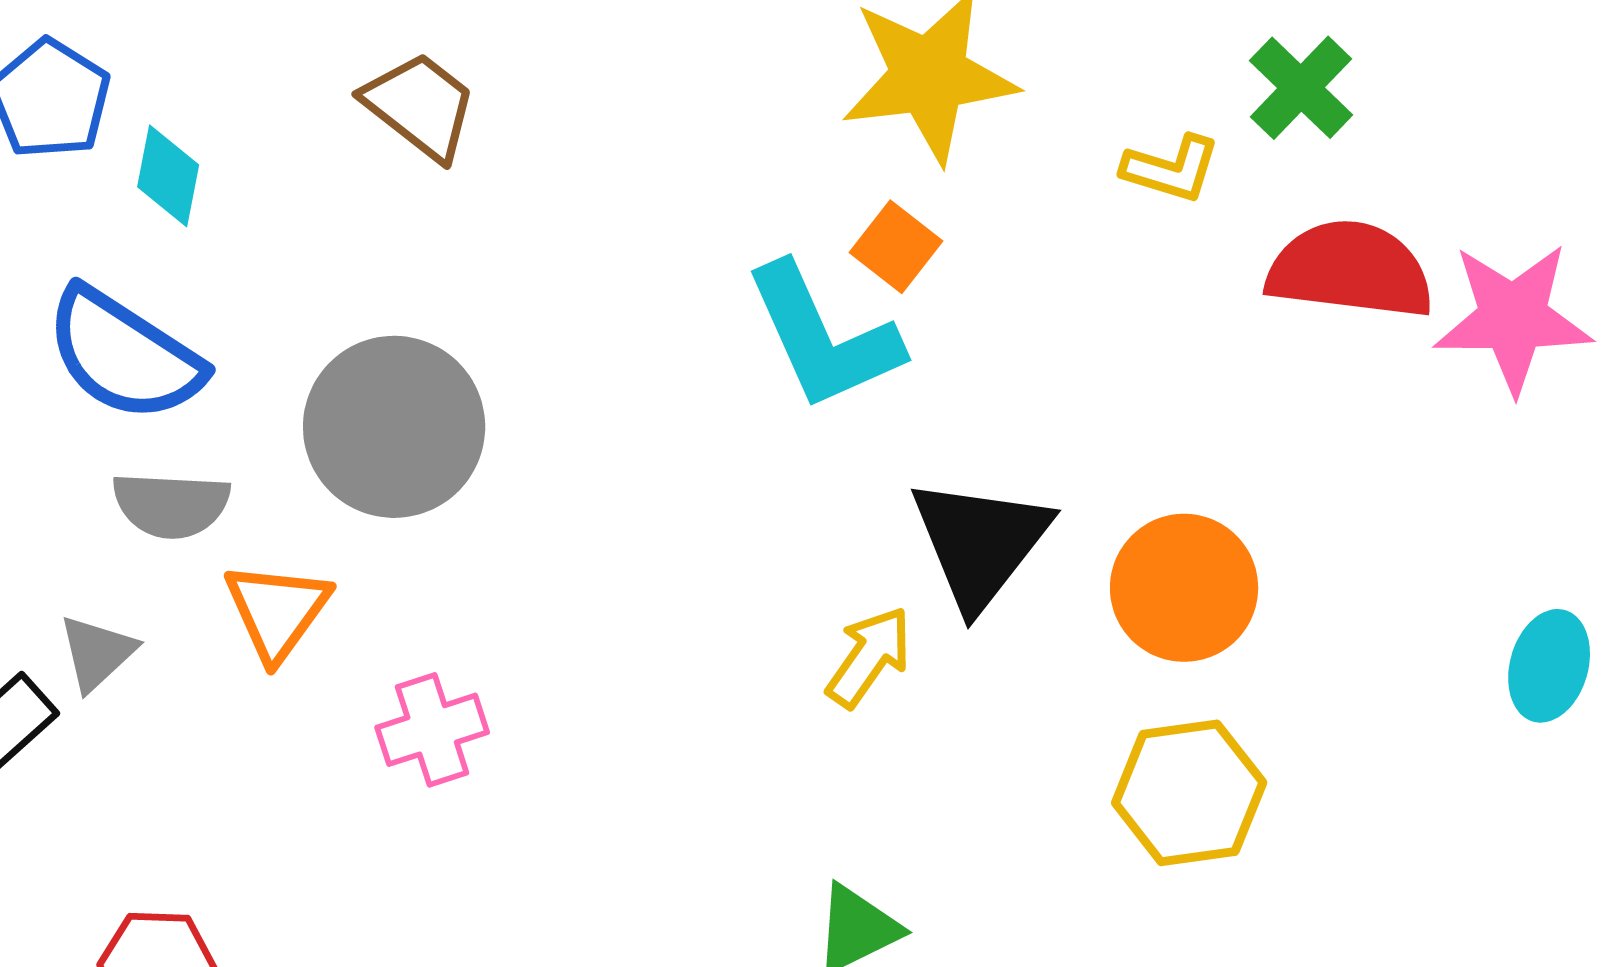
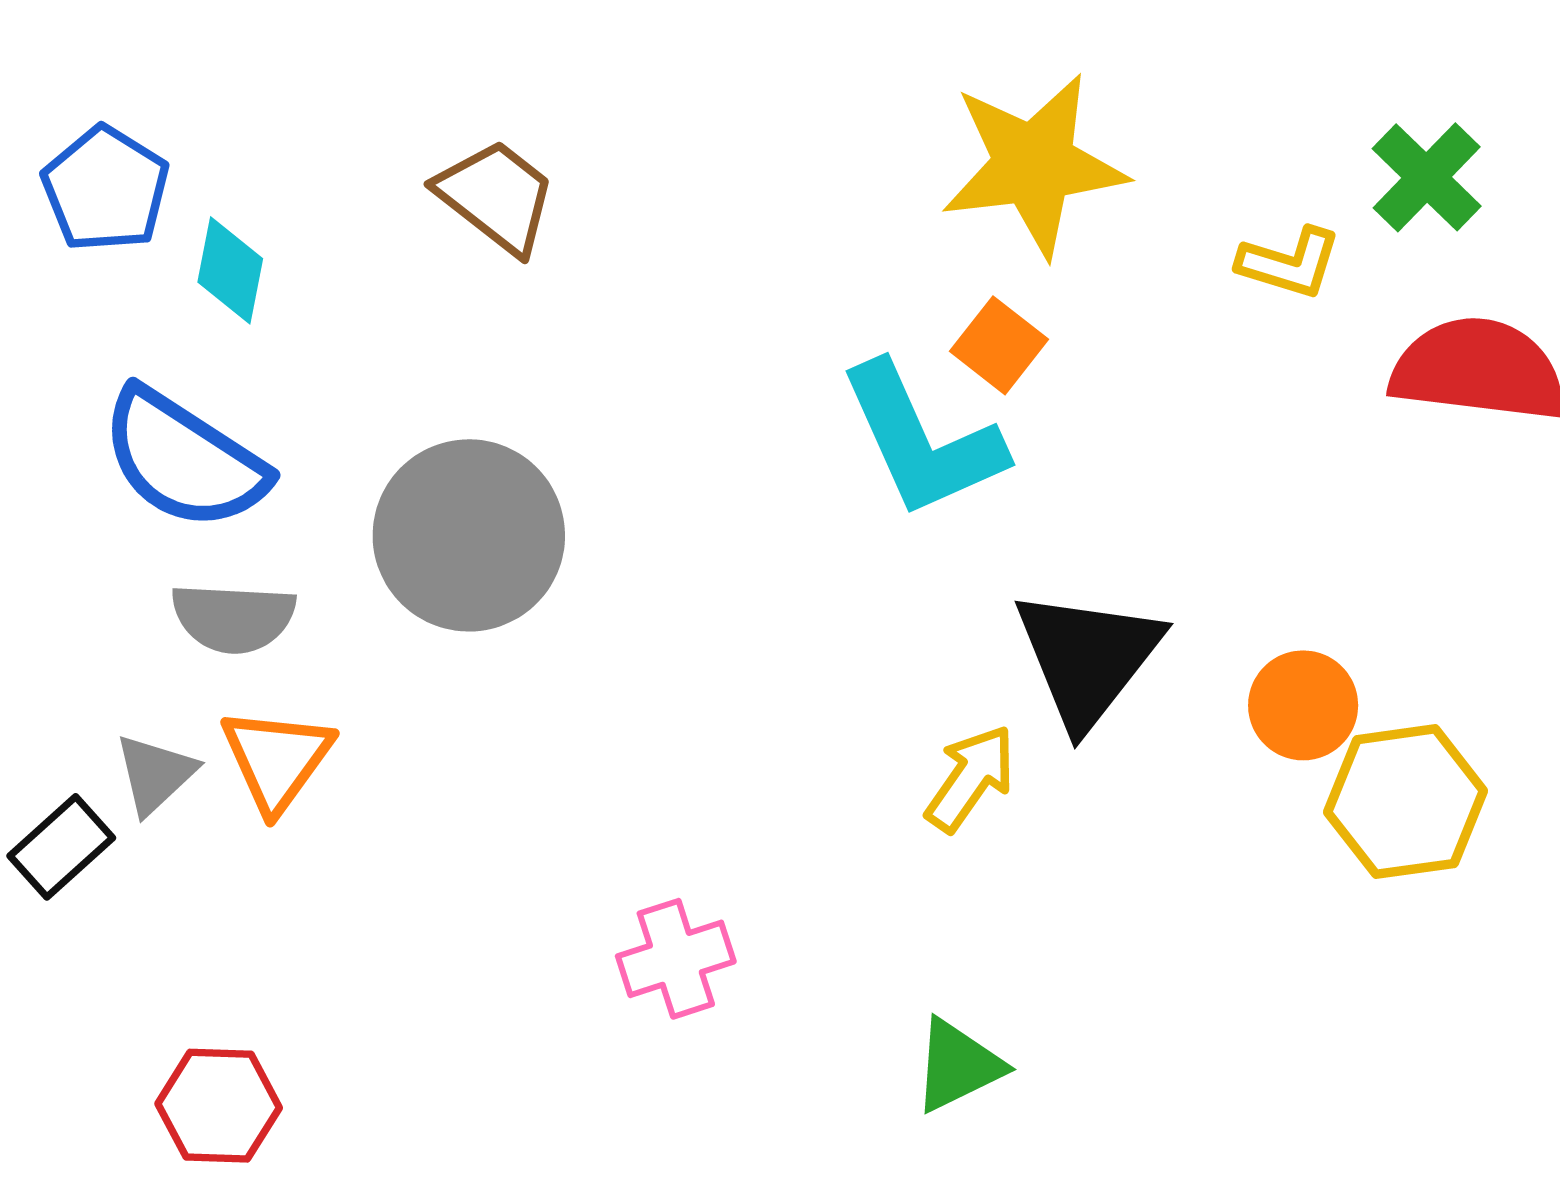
orange circle: (1184, 588) -> (1303, 705), size x0.7
orange triangle: (277, 611) -> (277, 759), moved
pink cross: (432, 730) -> (676, 959), moved
yellow hexagon: (1189, 793) -> (1406, 802), moved

